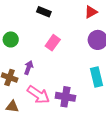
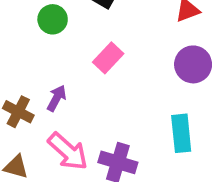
green circle: (11, 39) -> (53, 19), moved

